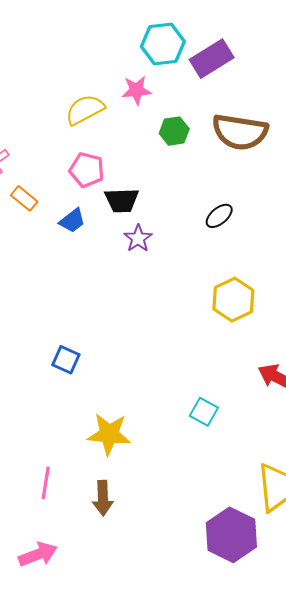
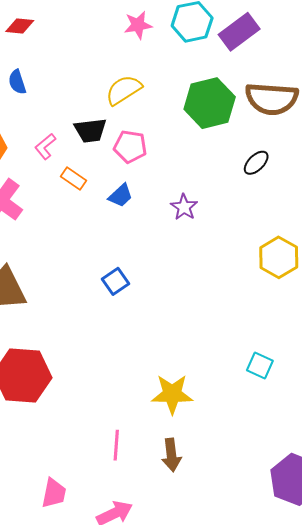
pink star: (136, 90) -> (138, 25), moved
green hexagon: (174, 131) -> (210, 103), size x1.8
black trapezoid: (122, 200) -> (90, 130), moved
black ellipse: (219, 216) -> (256, 163), moved
blue square: (66, 360) -> (115, 281), moved, turned 36

